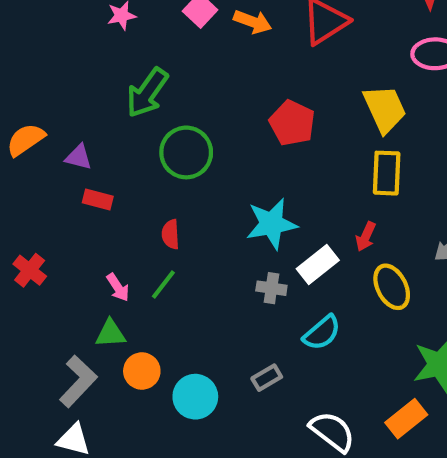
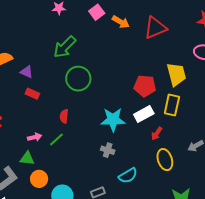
red pentagon: (292, 123) -> (145, 86), moved, turned -30
white rectangle: (318, 265) -> (144, 114), moved
pink arrow: (118, 287) -> (35, 137), turned -80

